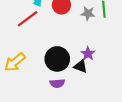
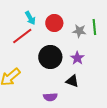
purple star: (88, 54) -> (77, 58), moved
black circle: (57, 59) -> (50, 57), moved

